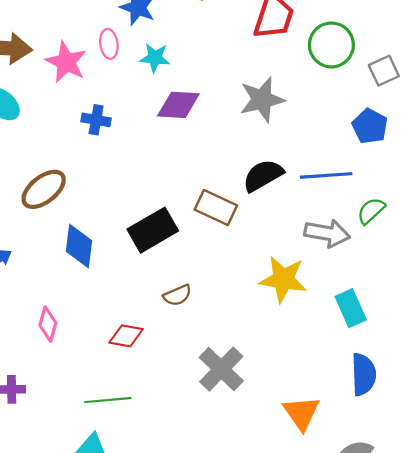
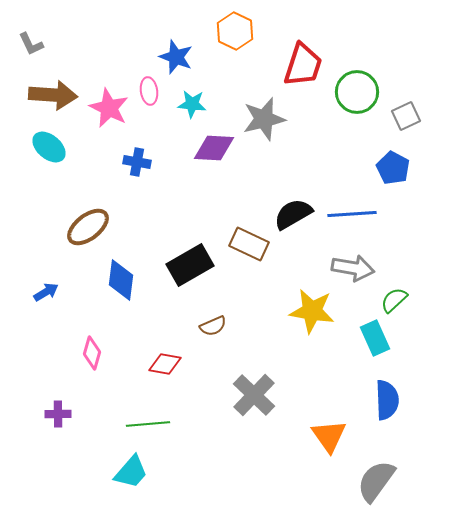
gray star: (262, 100) -> (264, 119), moved
green semicircle: (371, 211) -> (394, 300), moved

